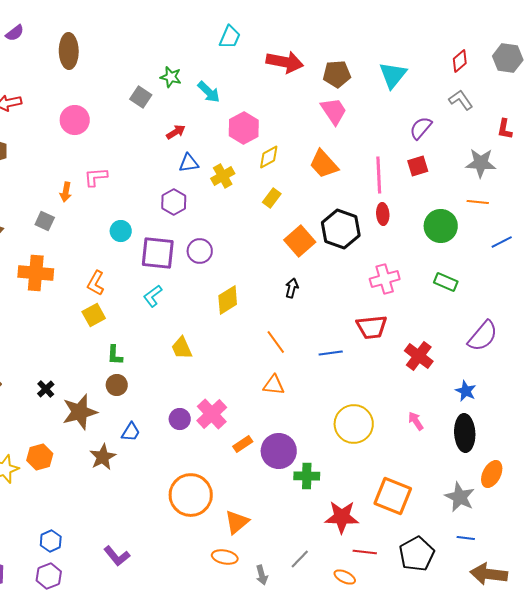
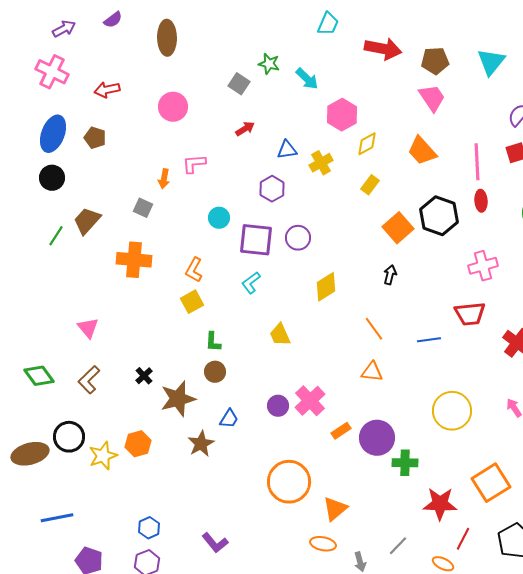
red arrow: (176, 132) -> (245, 129), moved
orange square: (393, 496) -> (491, 483), turned 36
red line: (365, 552) -> (463, 539), turned -70

